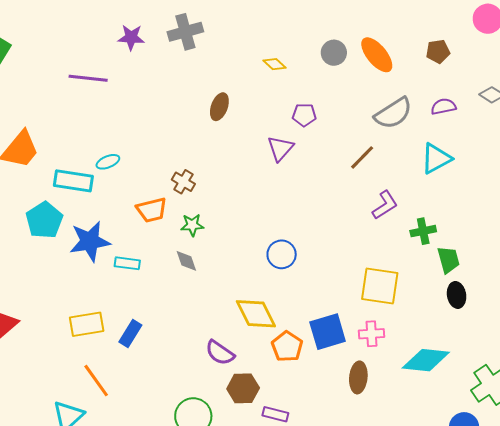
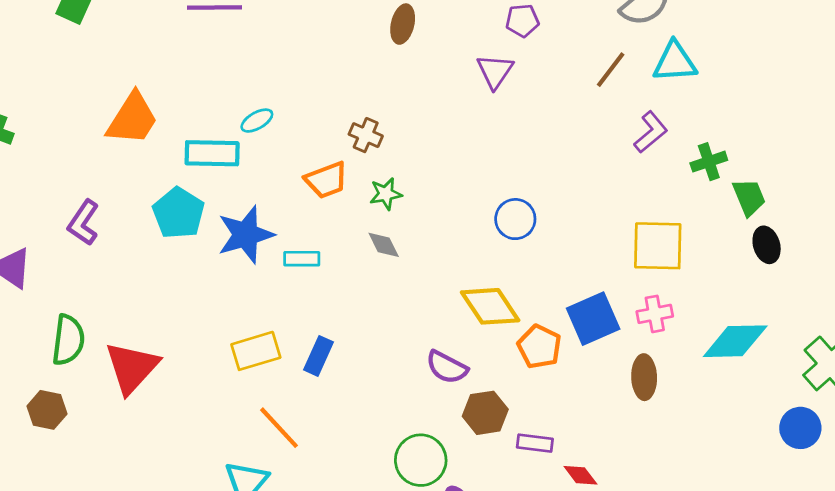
cyan triangle: (436, 158) -> (675, 62), moved, turned 32

